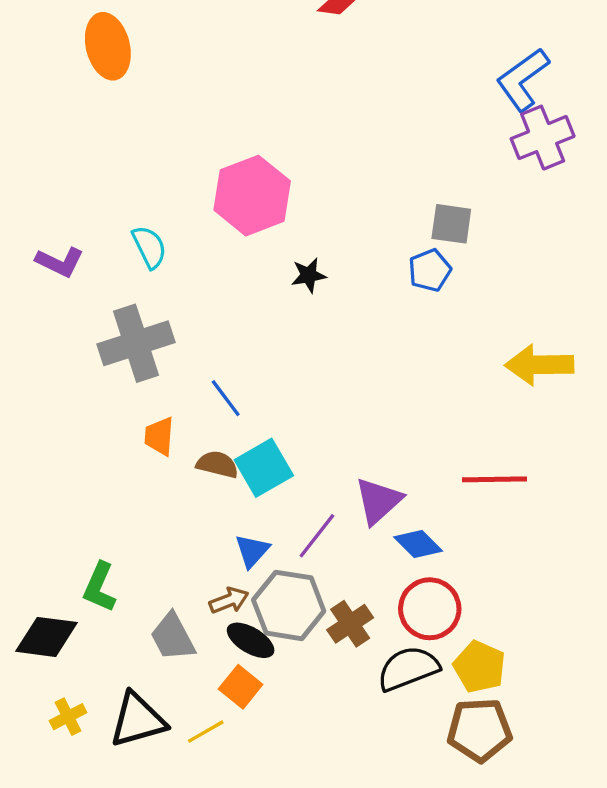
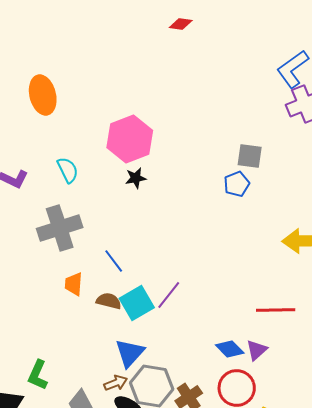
orange ellipse: (108, 46) -> (43, 95), moved
black star: (309, 275) -> (136, 178), moved
purple triangle: (378, 501) -> (257, 350), moved, size x0.7
purple line: (317, 536) -> (169, 295), moved
blue triangle: (252, 551) -> (130, 353), size x1.4

